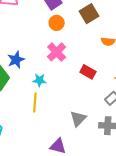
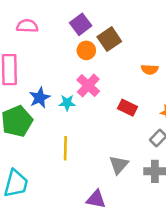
brown square: (89, 14) -> (109, 39), moved
cyan star: (39, 80) -> (67, 103), moved

